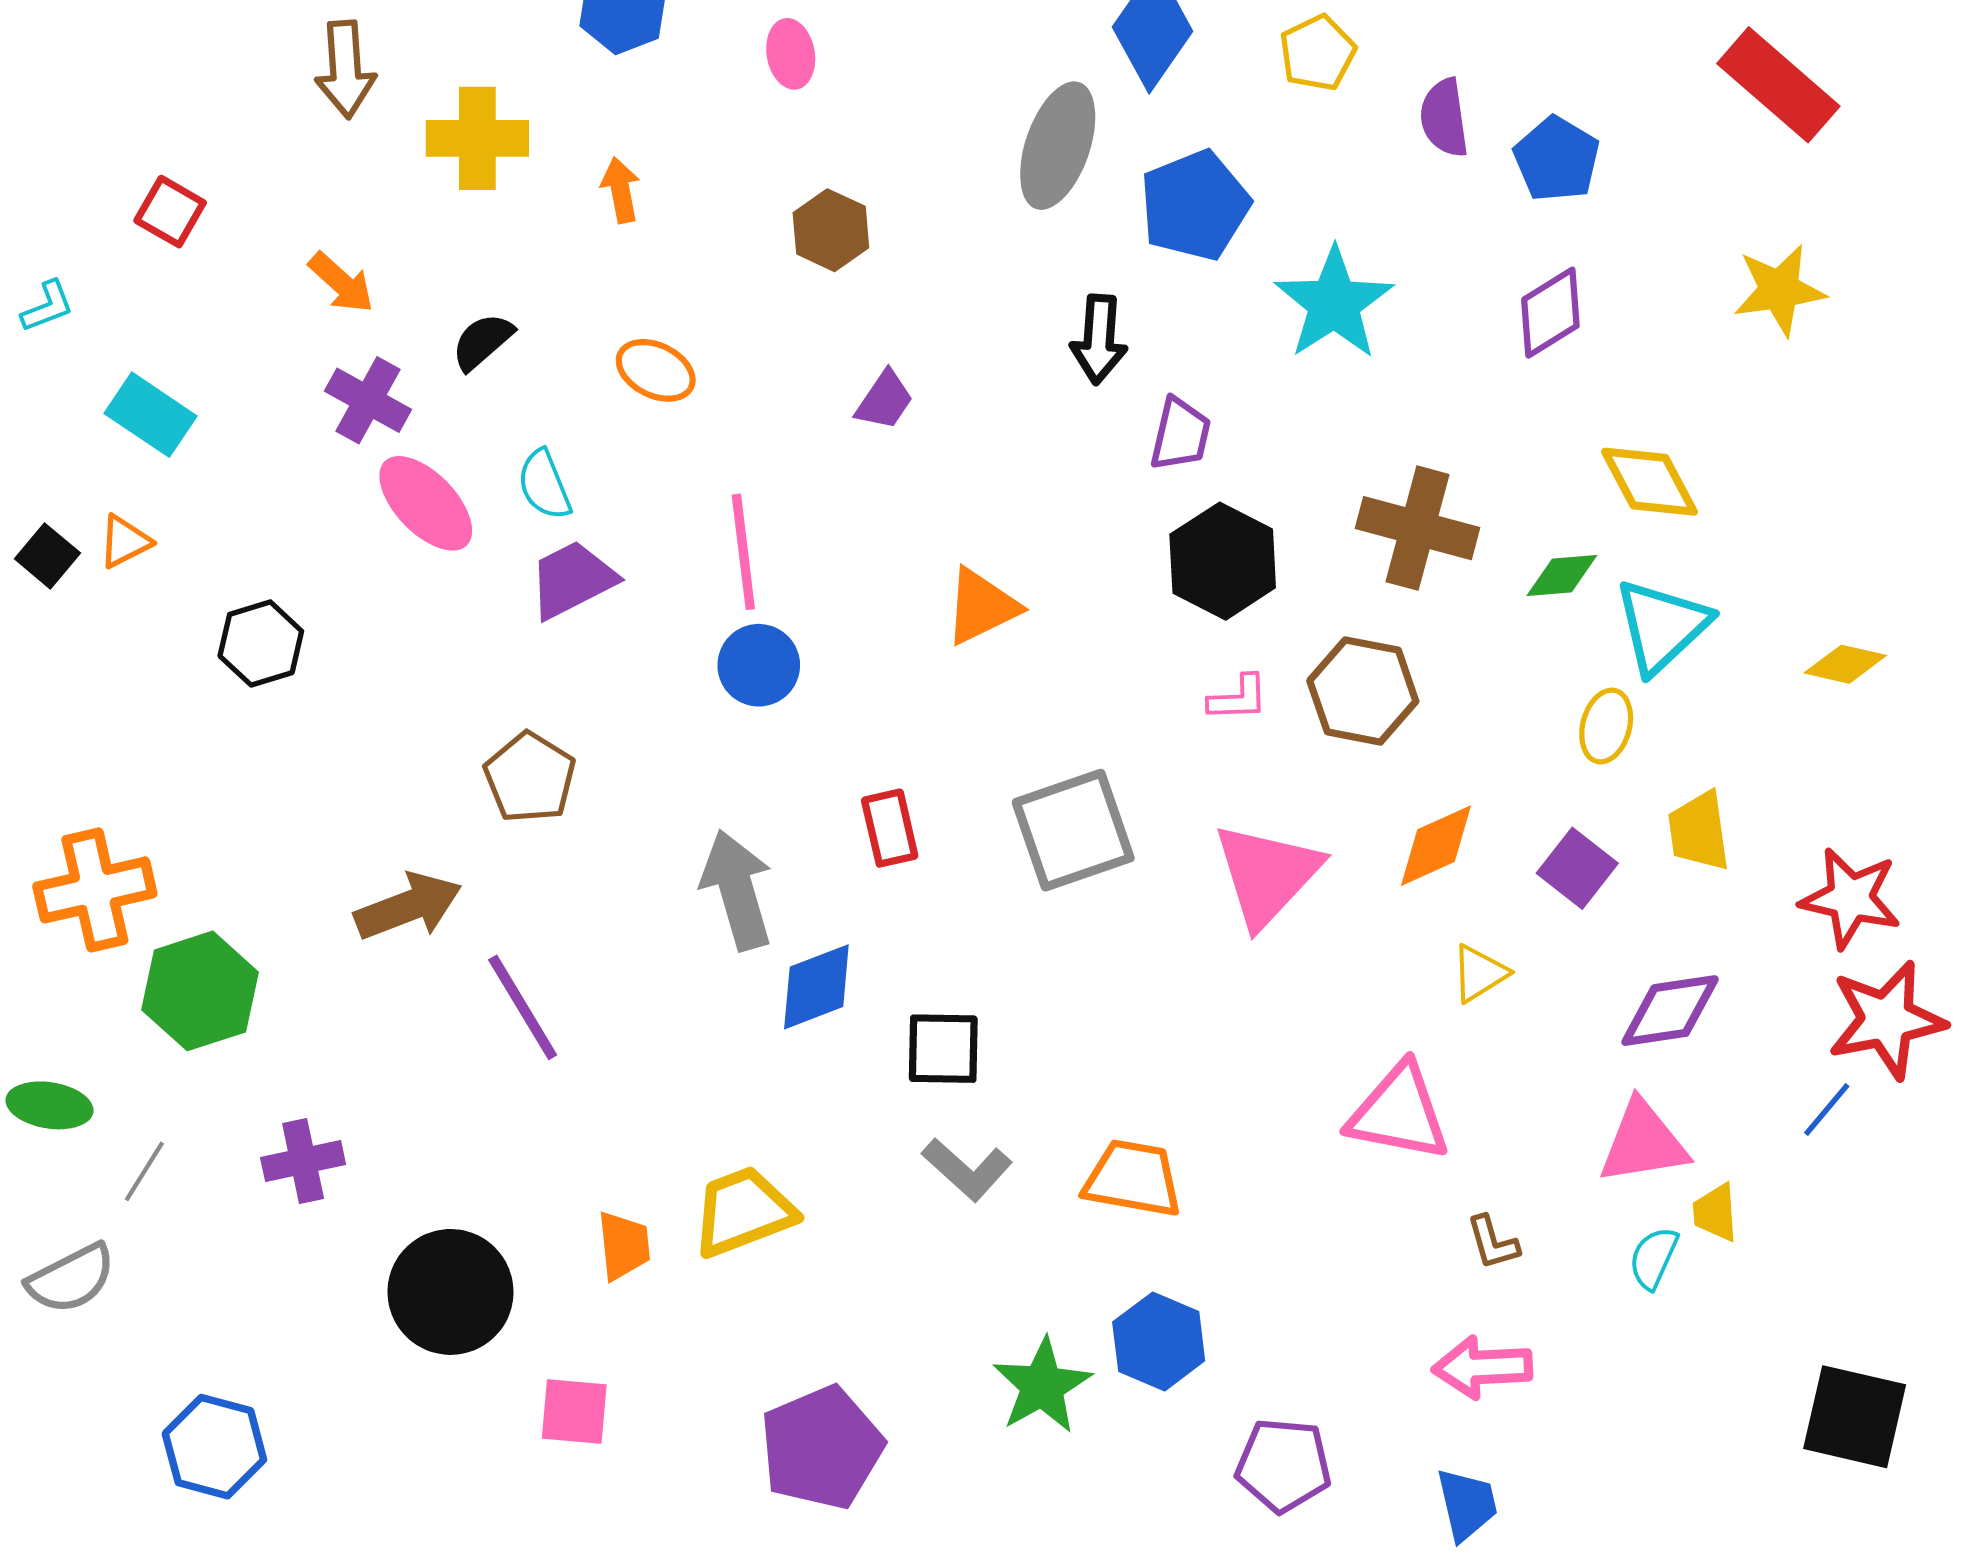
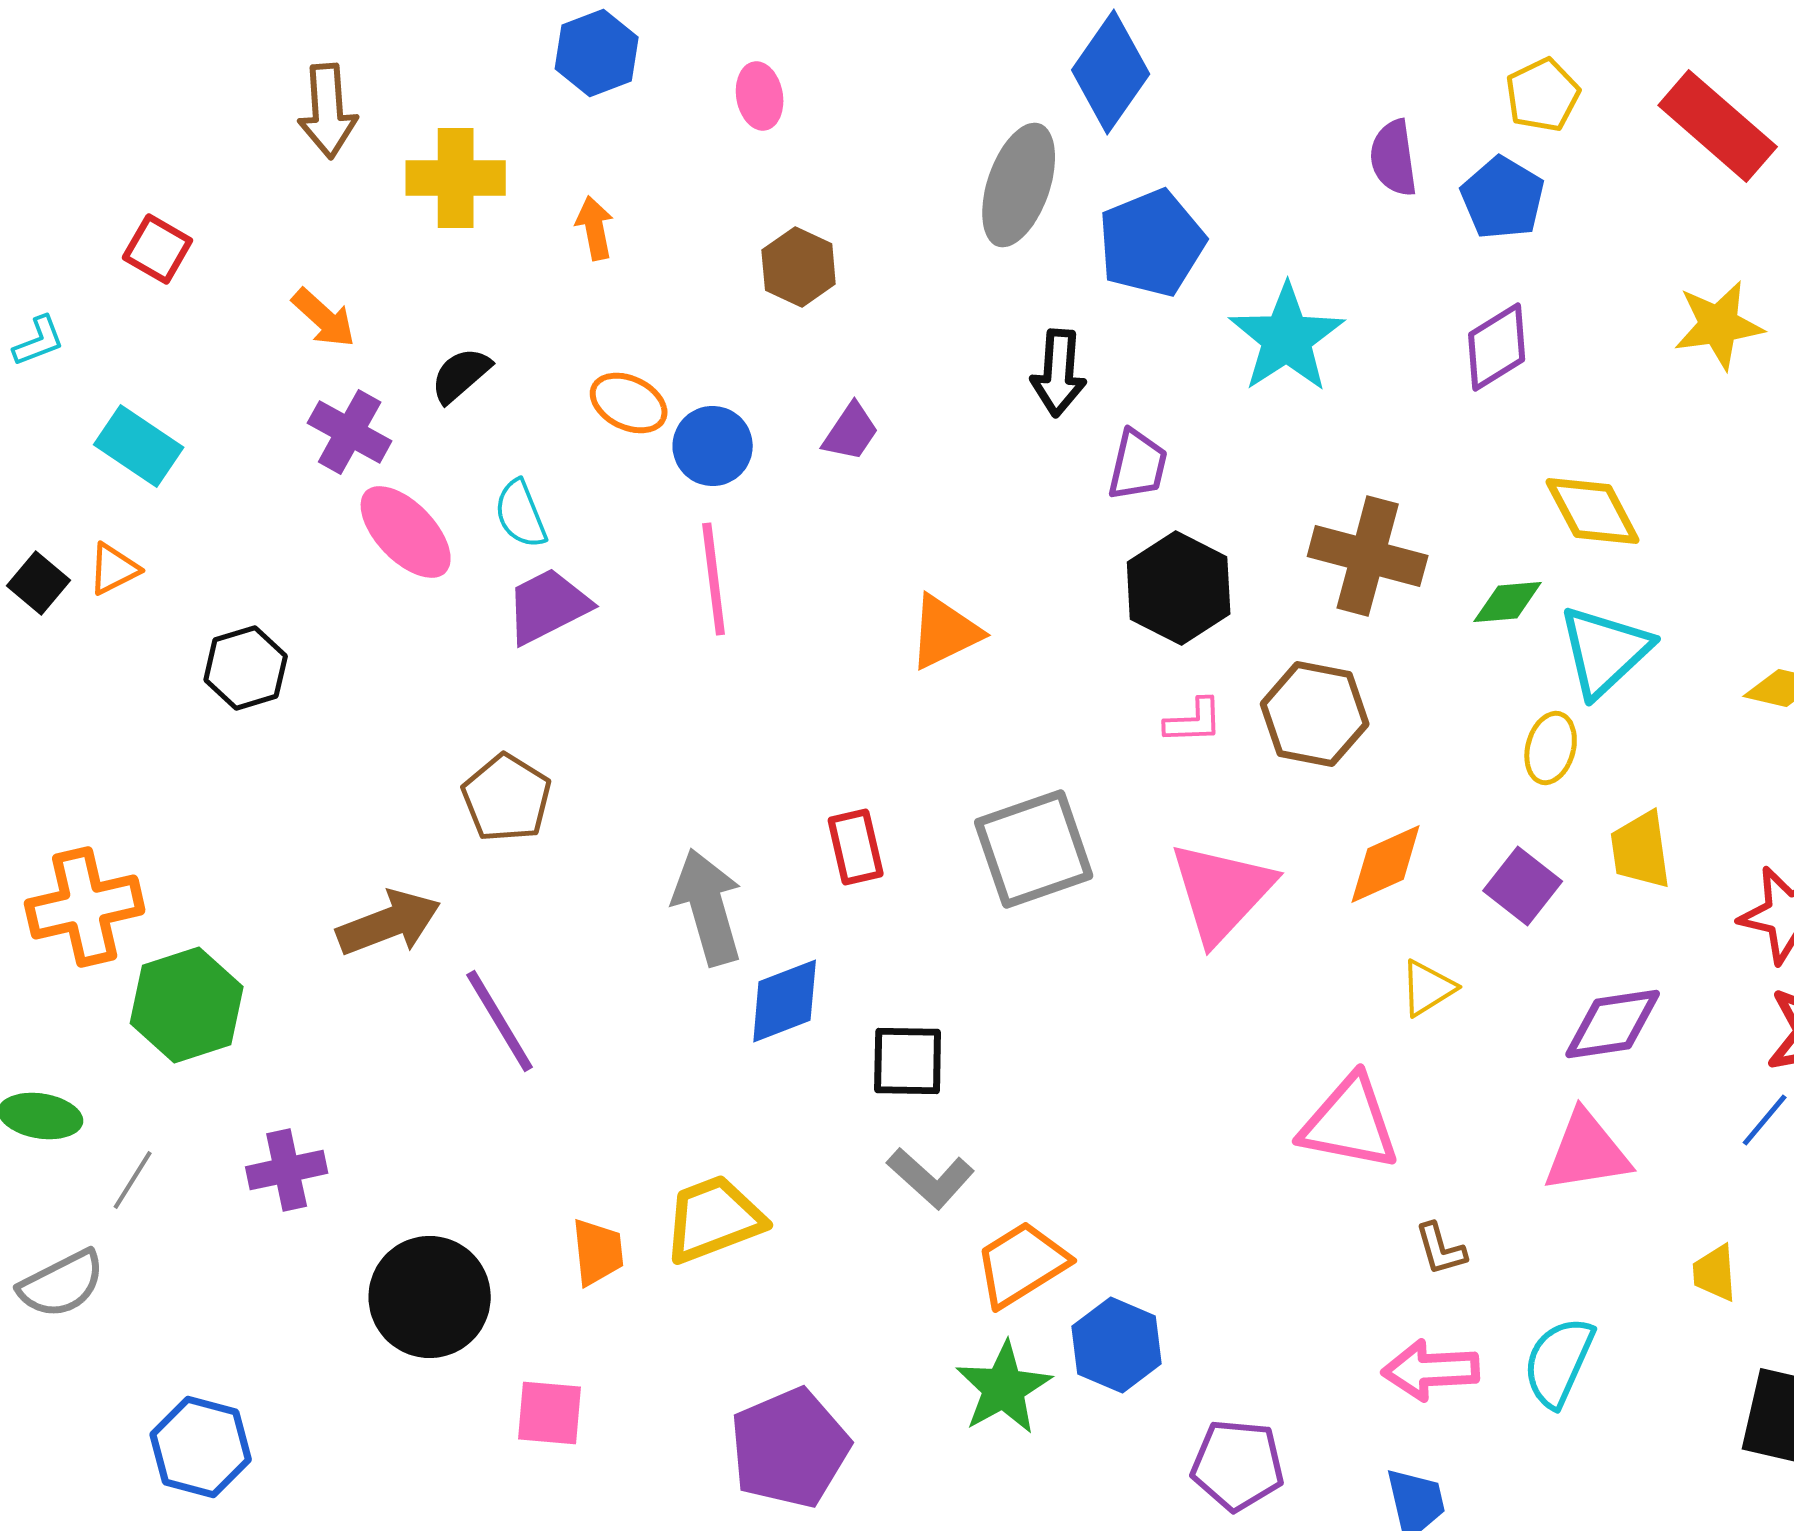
yellow pentagon: (1317, 53) -> (1543, 95), moved
blue circle: (759, 665) -> (713, 446), moved
orange trapezoid: (1133, 1179) -> (1022, 1264), moved, turned -42
yellow trapezoid: (1715, 1213) -> (1715, 1273), moved
cyan semicircle: (1654, 1258) -> (1559, 1362), moved, size x1.5

